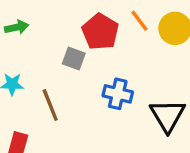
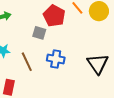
blue cross: (118, 94) -> (56, 59), moved

